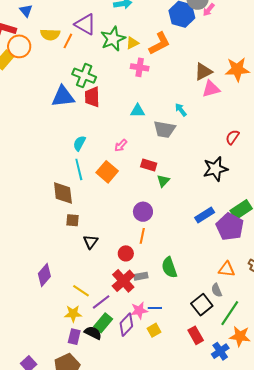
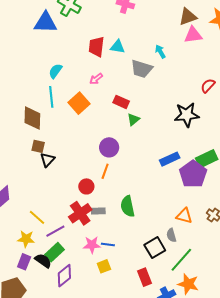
red trapezoid: (92, 97) -> (96, 47), moved
black triangle: (91, 242) -> (48, 160), moved
purple diamond: (126, 325) -> (64, 276), moved

